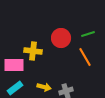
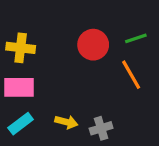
yellow cross: (33, 51) -> (21, 48), moved

